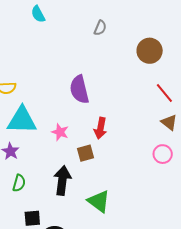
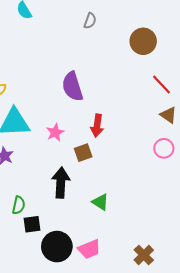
pink star: (60, 132) -> (55, 132), turned 30
green semicircle: (19, 183) -> (19, 205), moved
green triangle: (99, 201) -> (100, 202), size x0.7

